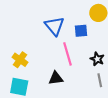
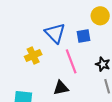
yellow cross: (20, 60) -> (33, 55), moved, turned 35

